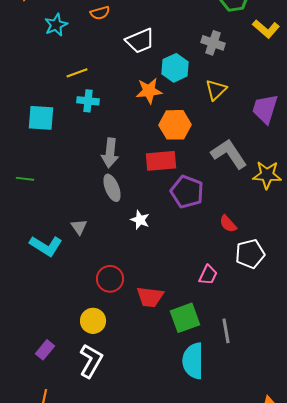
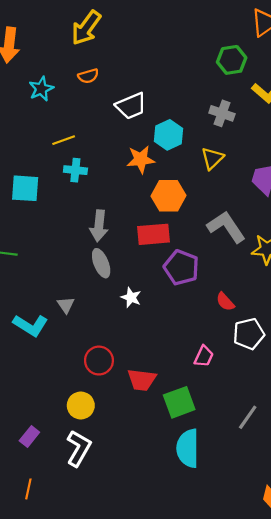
gray cross: (213, 43) -> (222, 113), moved
gray line: (226, 331) -> (248, 417), moved, turned 45

